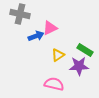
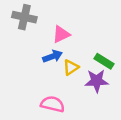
blue arrow: (36, 36) -> (53, 56), moved
pink semicircle: (54, 84) -> (53, 104), moved

